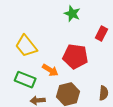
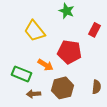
yellow trapezoid: (26, 46) -> (34, 31), moved

